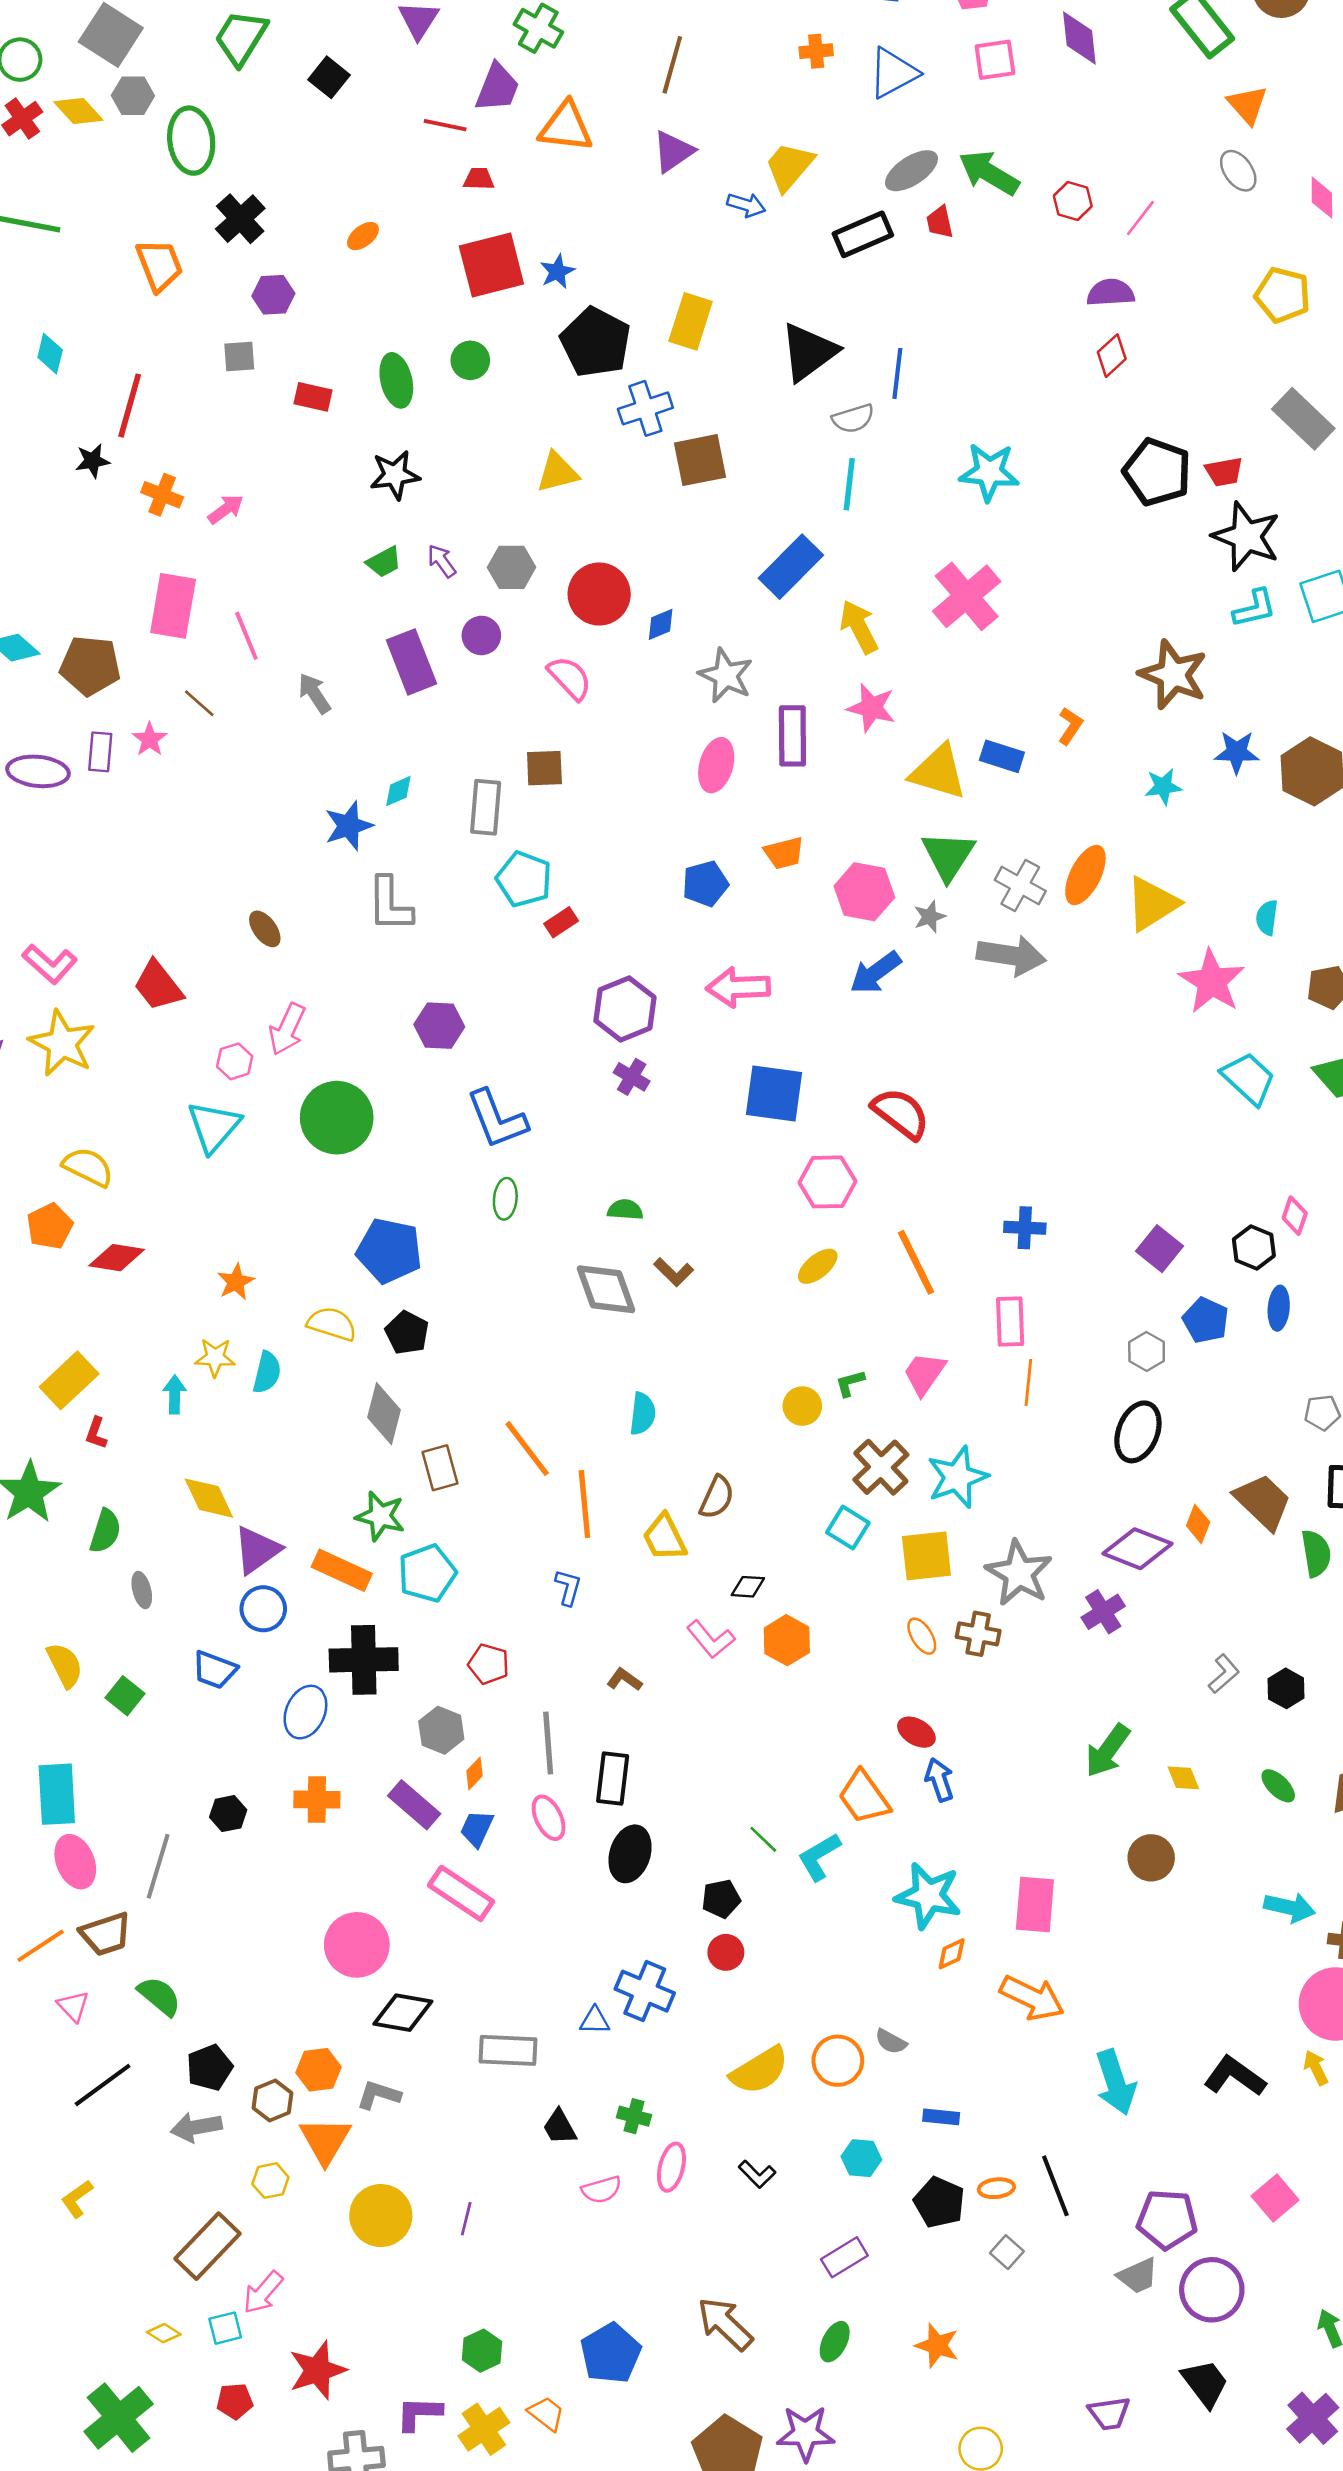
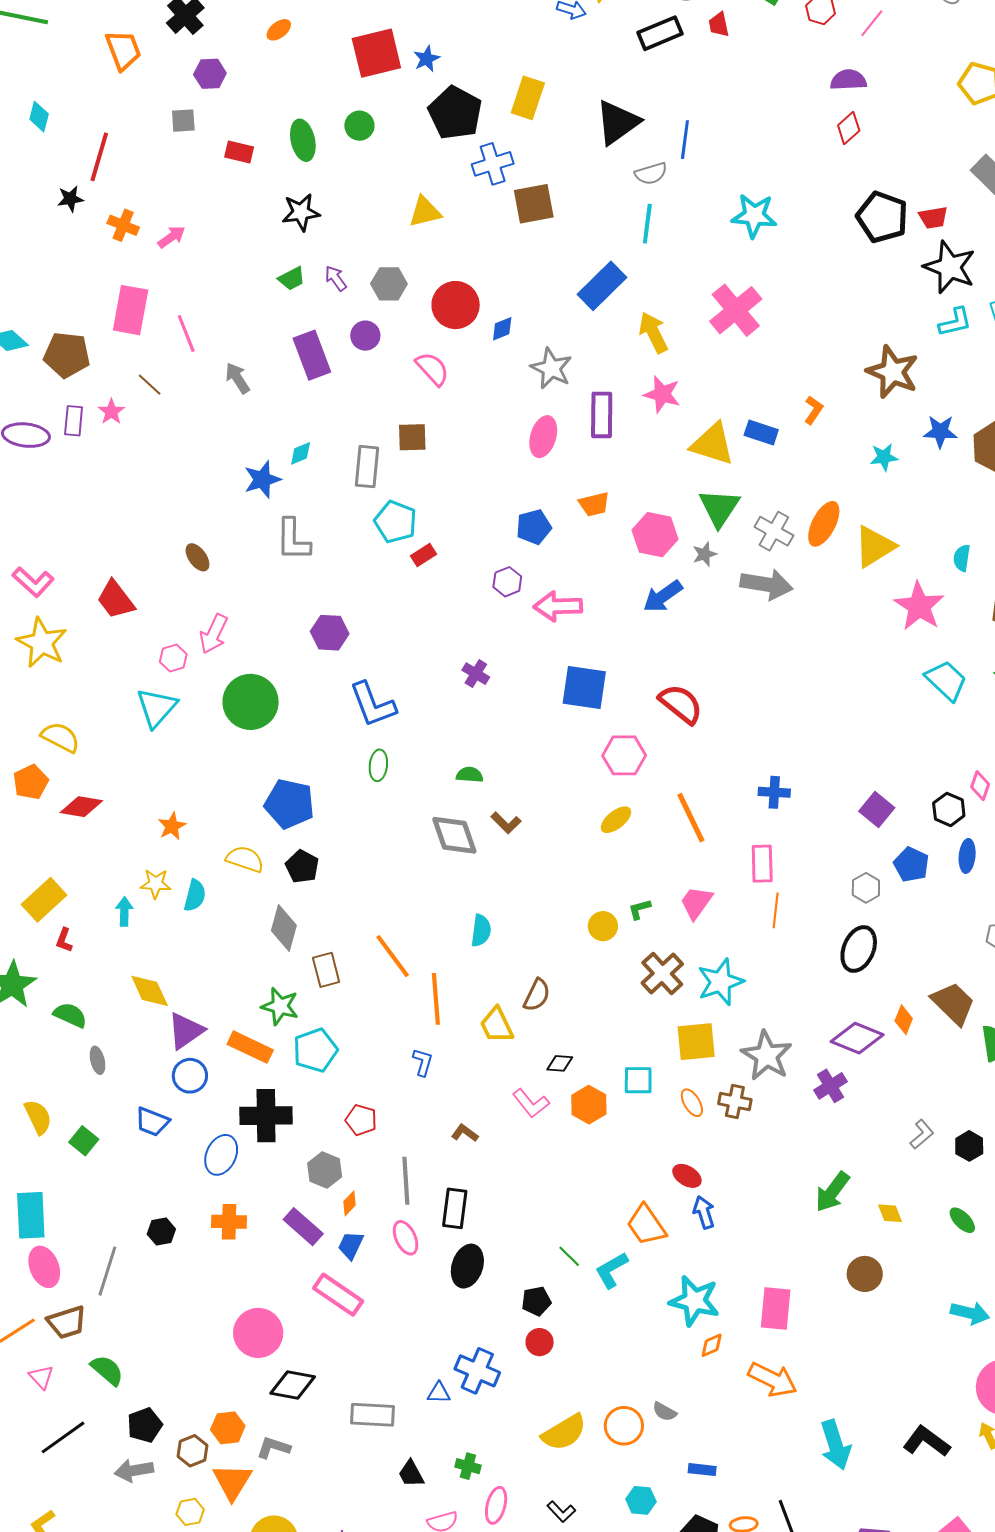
purple hexagon: (625, 1009) -> (507, 582), moved, size x0.6
cyan square: (848, 1528) -> (638, 1080), moved, turned -32
green semicircle: (105, 1531) -> (70, 1015), turned -84

